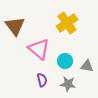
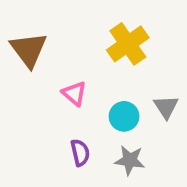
pink triangle: (39, 49) -> (74, 93), size x0.6
gray triangle: (87, 66) -> (166, 107), moved, turned 48

